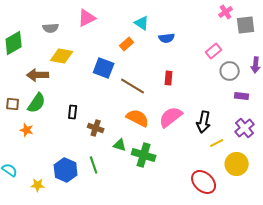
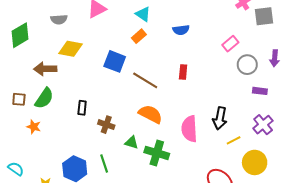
cyan triangle: (142, 23) -> (143, 14), moved
pink semicircle: (171, 117) -> (189, 129), moved, turned -55

